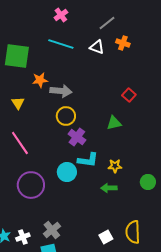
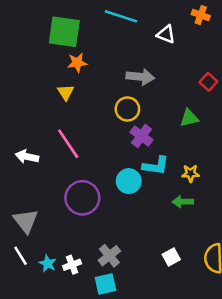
white triangle: (97, 47) -> (166, 34), moved
orange star: (40, 80) -> (77, 63), moved
gray arrow: (61, 91) -> (140, 77), moved
white square: (106, 237) -> (171, 257), moved

